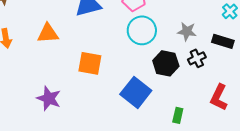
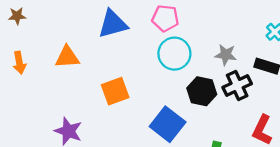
black cross: (197, 58) -> (237, 86), size x1.4
orange square: (90, 63) -> (115, 91), turned -30

